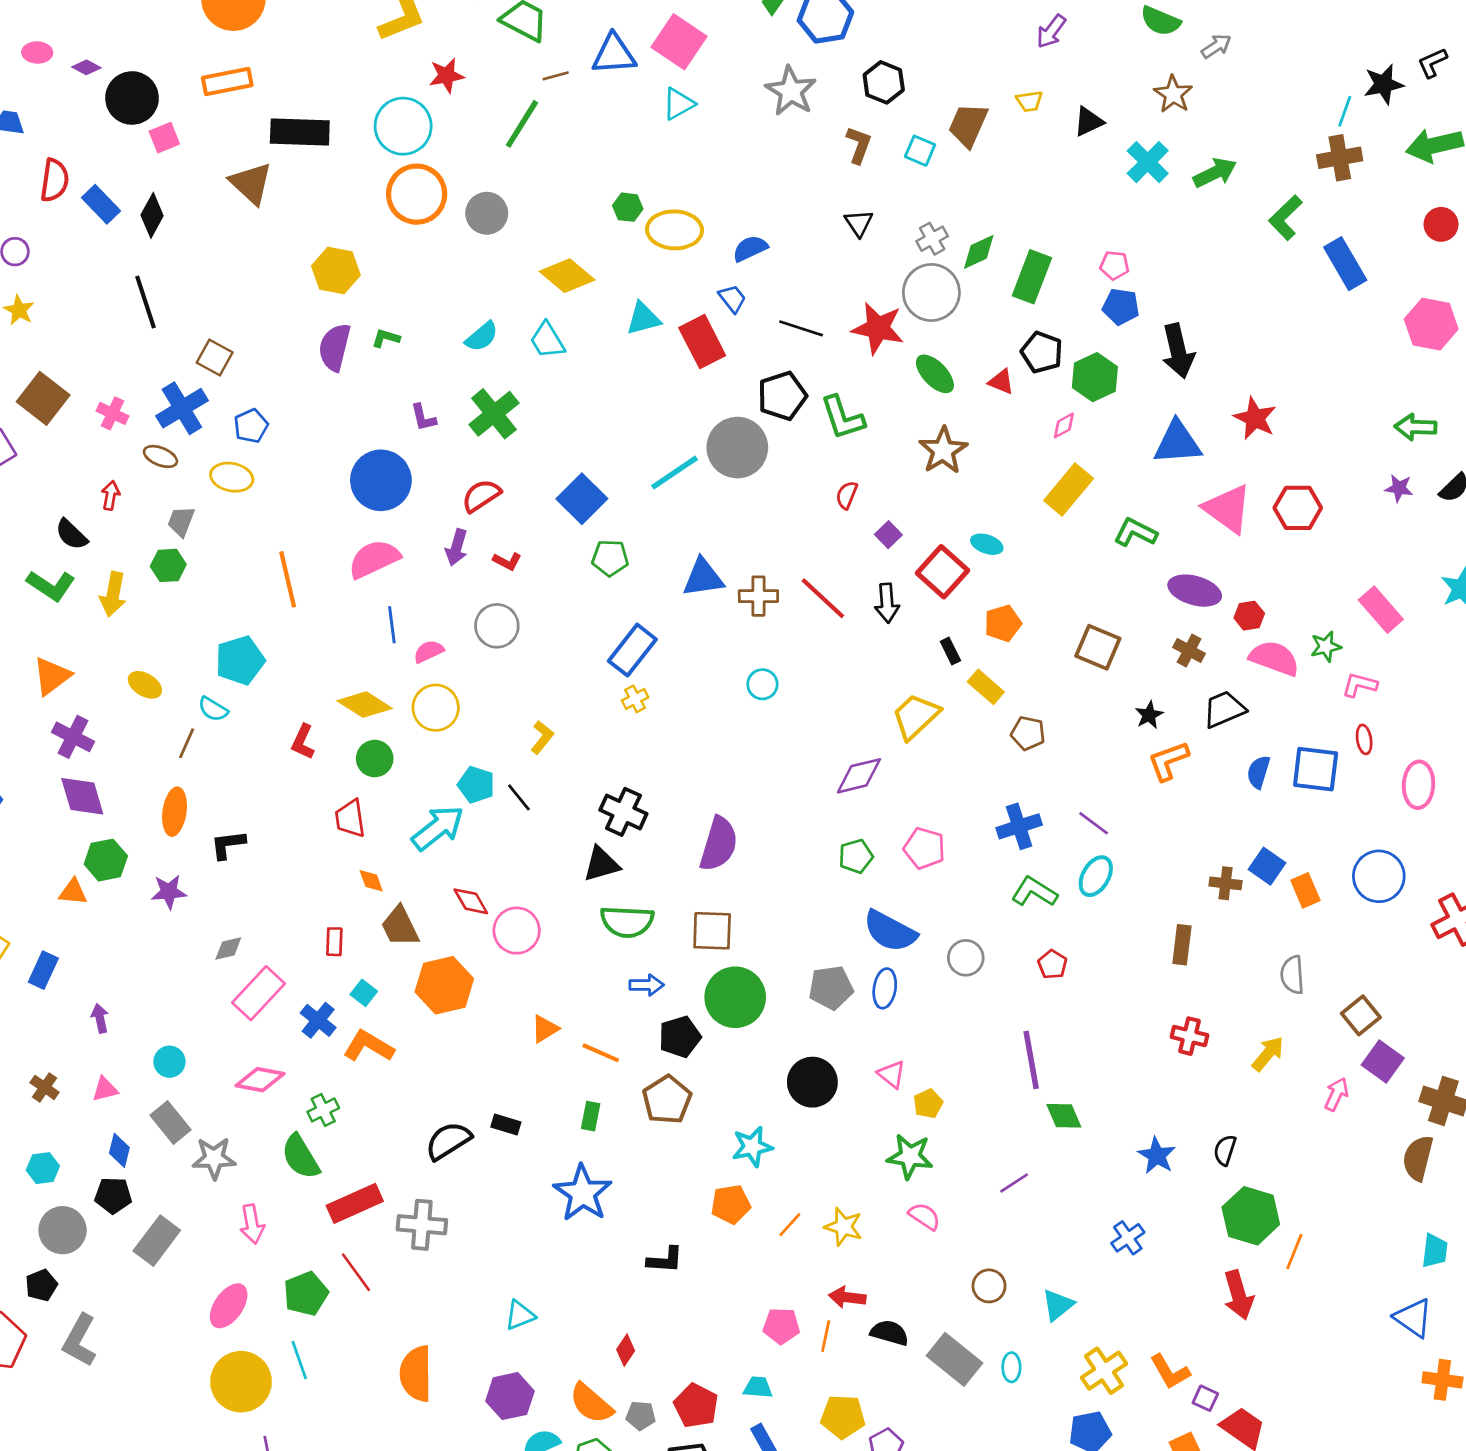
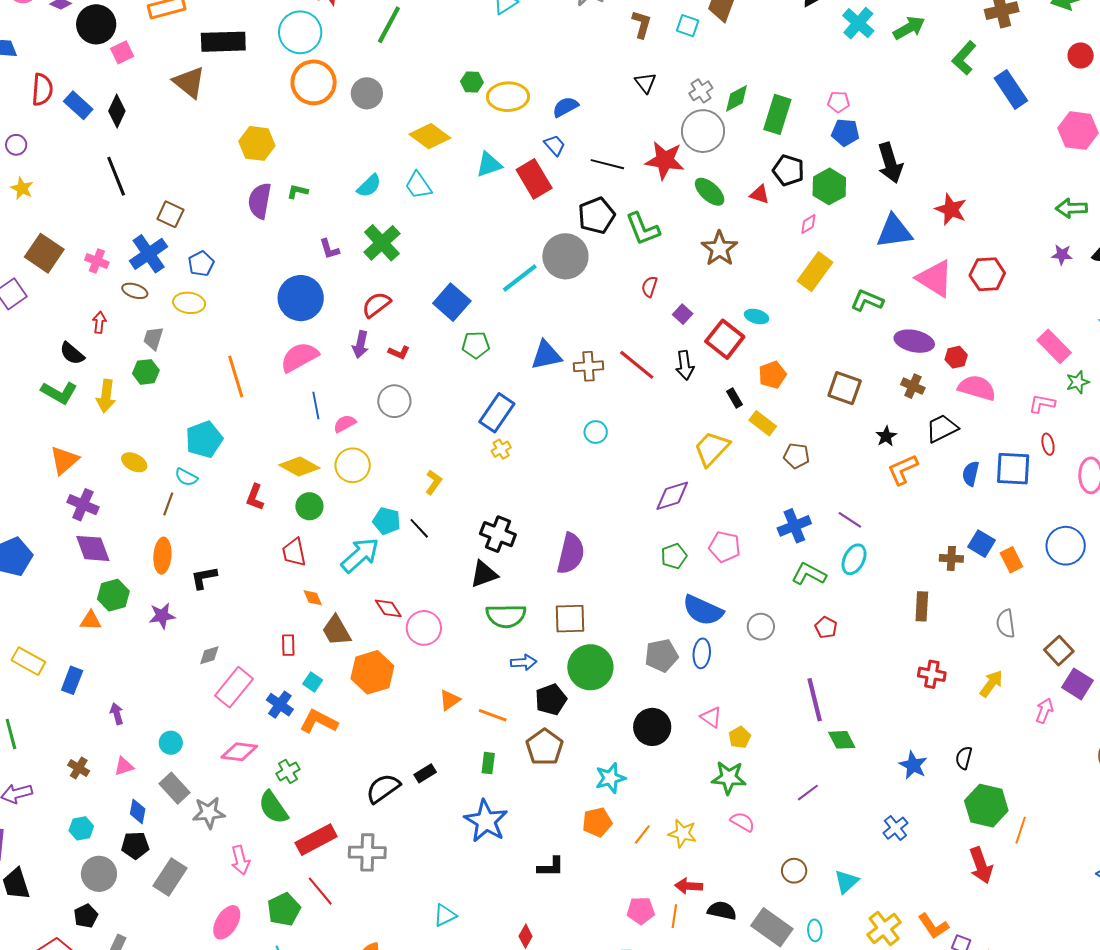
green star: (1326, 646) -> (1078, 382), moved
black rectangle: (506, 1125) -> (425, 773), turned -45

